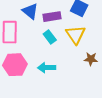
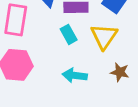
cyan arrow: (47, 68) -> (75, 75), moved

